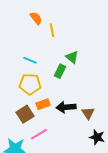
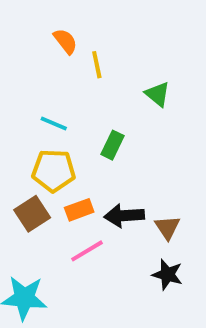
green triangle: (72, 57) -> (158, 94), moved
brown square: (25, 114) -> (32, 214), moved
pink line: (39, 134) -> (87, 251), moved
black star: (97, 137) -> (167, 274), moved

